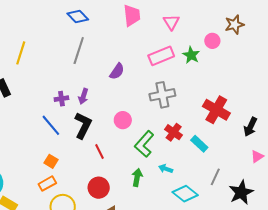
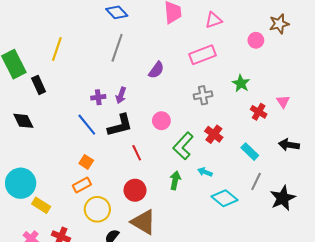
pink triangle: (171, 22) -> (214, 20), turned 42
green star: (191, 55) -> (241, 83), moved
gray cross: (162, 95) -> (203, 95), size x0.7
red cross: (216, 110) -> (259, 112), size x0.6
black L-shape: (83, 125) -> (120, 125), turned 48
black arrow: (250, 127) -> (289, 145), moved, turned 72
cyan rectangle: (199, 144) -> (250, 152), moved
pink triangle: (257, 156) -> (283, 101), moved, turned -32

